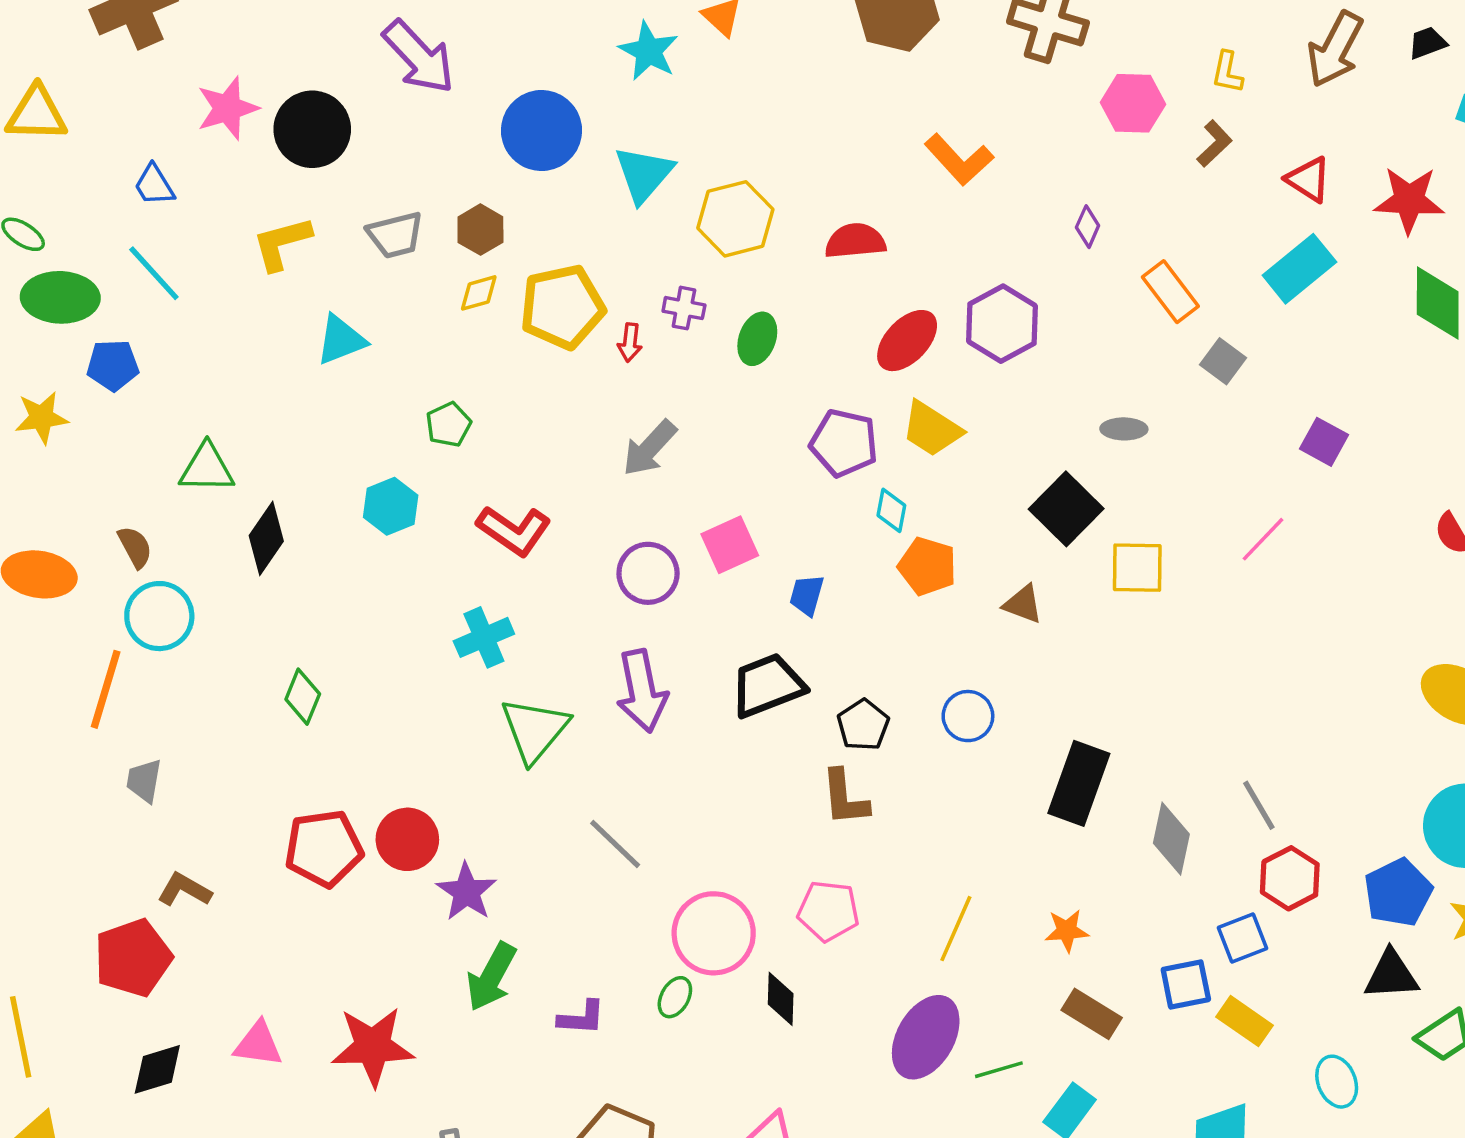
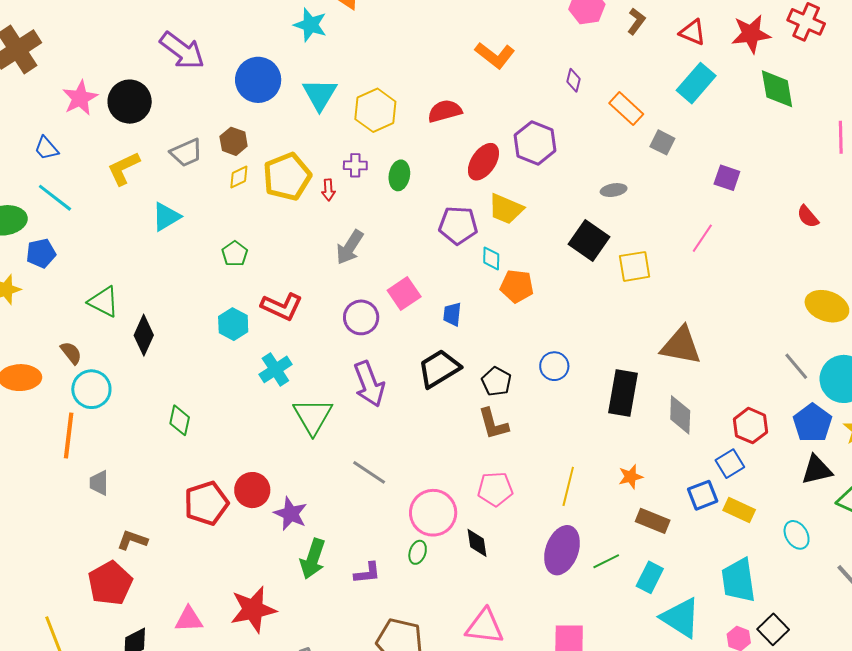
green triangle: (207, 468) -> (104, 302), turned 36
cyan hexagon: (391, 506) -> (233, 324), moved
brown triangle: (1023, 604) -> (681, 346), moved, size x1.8
gray line: (1259, 805) -> (796, 366), moved

